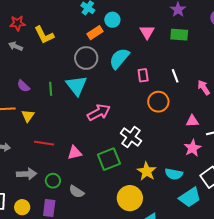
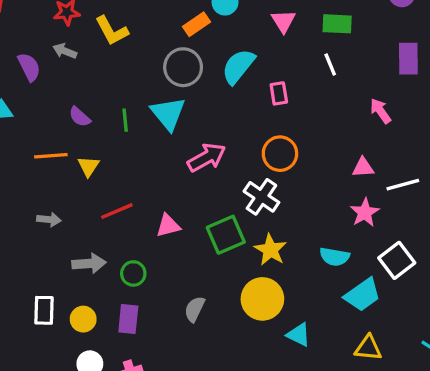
white line: (175, 76) -> (330, 64), moved
orange circle: (158, 102) -> (280, 154), moved
red line: (44, 143) -> (117, 211), turned -30
yellow star: (147, 171) -> (270, 250), moved
gray semicircle: (76, 192) -> (195, 309), moved, turned 84

